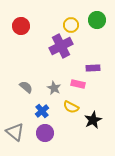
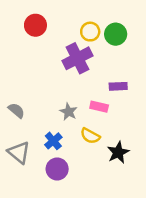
green circle: (97, 20) -> (116, 34), moved
red circle: (21, 26) -> (35, 25), moved
gray semicircle: (26, 87) -> (16, 110), moved
gray triangle: (15, 132) -> (19, 152), moved

